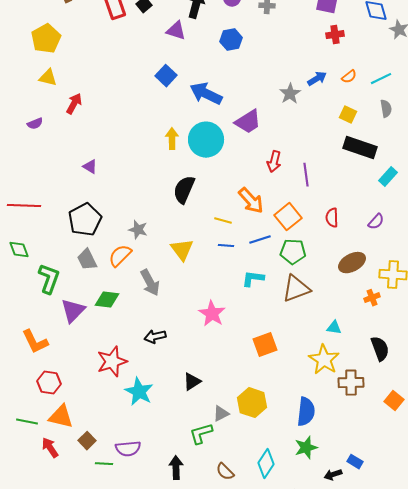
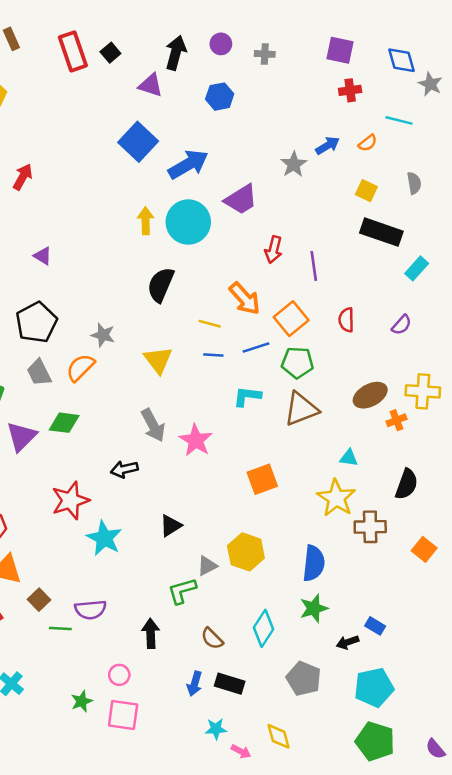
blue square: (166, 76) -> (138, 142), size x1.4
cyan line: (381, 79) -> (399, 120), moved, turned 40
blue arrow: (206, 94) -> (188, 164), turned 124
brown ellipse: (352, 263) -> (370, 395), moved
gray arrow: (150, 283) -> (153, 425), moved
black semicircle: (380, 349) -> (407, 484), turned 40

